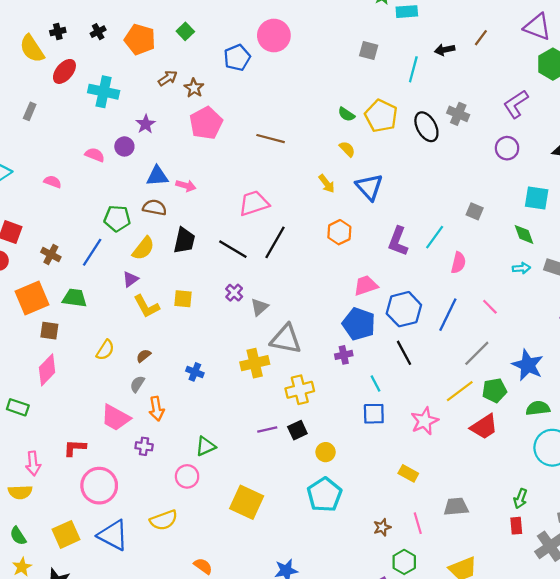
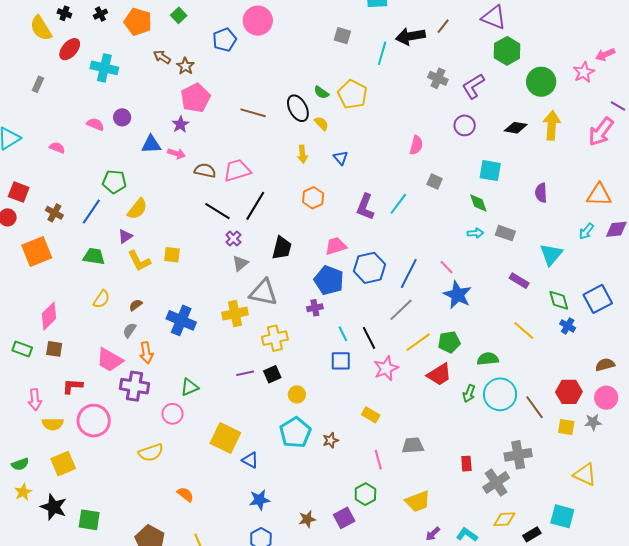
black cross: (58, 32) -> (64, 13), turned 32
black arrow: (445, 50) -> (410, 36), size x1.6
brown arrow: (168, 78) -> (162, 57), turned -114
gray cross: (458, 114) -> (438, 78), moved
purple star: (146, 124) -> (180, 124), moved
black ellipse: (426, 127) -> (298, 108), moved
yellow arrow: (327, 184) -> (303, 154), turned 30
blue triangle: (369, 187) -> (341, 158), size x0.6
brown semicircle: (155, 207) -> (205, 171), moved
black trapezoid: (184, 241) -> (282, 248), moved
pink semicircle: (458, 263) -> (416, 145), moved
purple cross: (234, 293) -> (233, 239), moved
green trapezoid: (74, 298) -> (94, 256), moved
brown square: (49, 331) -> (54, 349), moved
black line: (404, 353) -> (369, 338), moved
gray line: (477, 353) -> (401, 310), moved
blue star: (528, 365) -> (458, 295), moved
blue cross: (195, 372) -> (181, 320), size x1.8
purple cross: (144, 446) -> (134, 386), size x1.8
yellow semicircle: (20, 492) -> (53, 424), moved
green arrow: (520, 499) -> (469, 393), moved
brown star: (382, 527) -> (331, 440), moved
blue triangle: (113, 535) -> (250, 460), moved, size x0.6
green semicircle: (18, 536) -> (20, 464), turned -78

